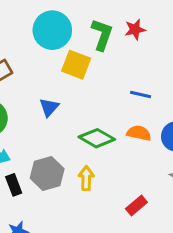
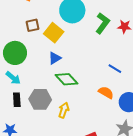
yellow square: (76, 65) -> (54, 33), moved
green diamond: (97, 138) -> (67, 79), moved

